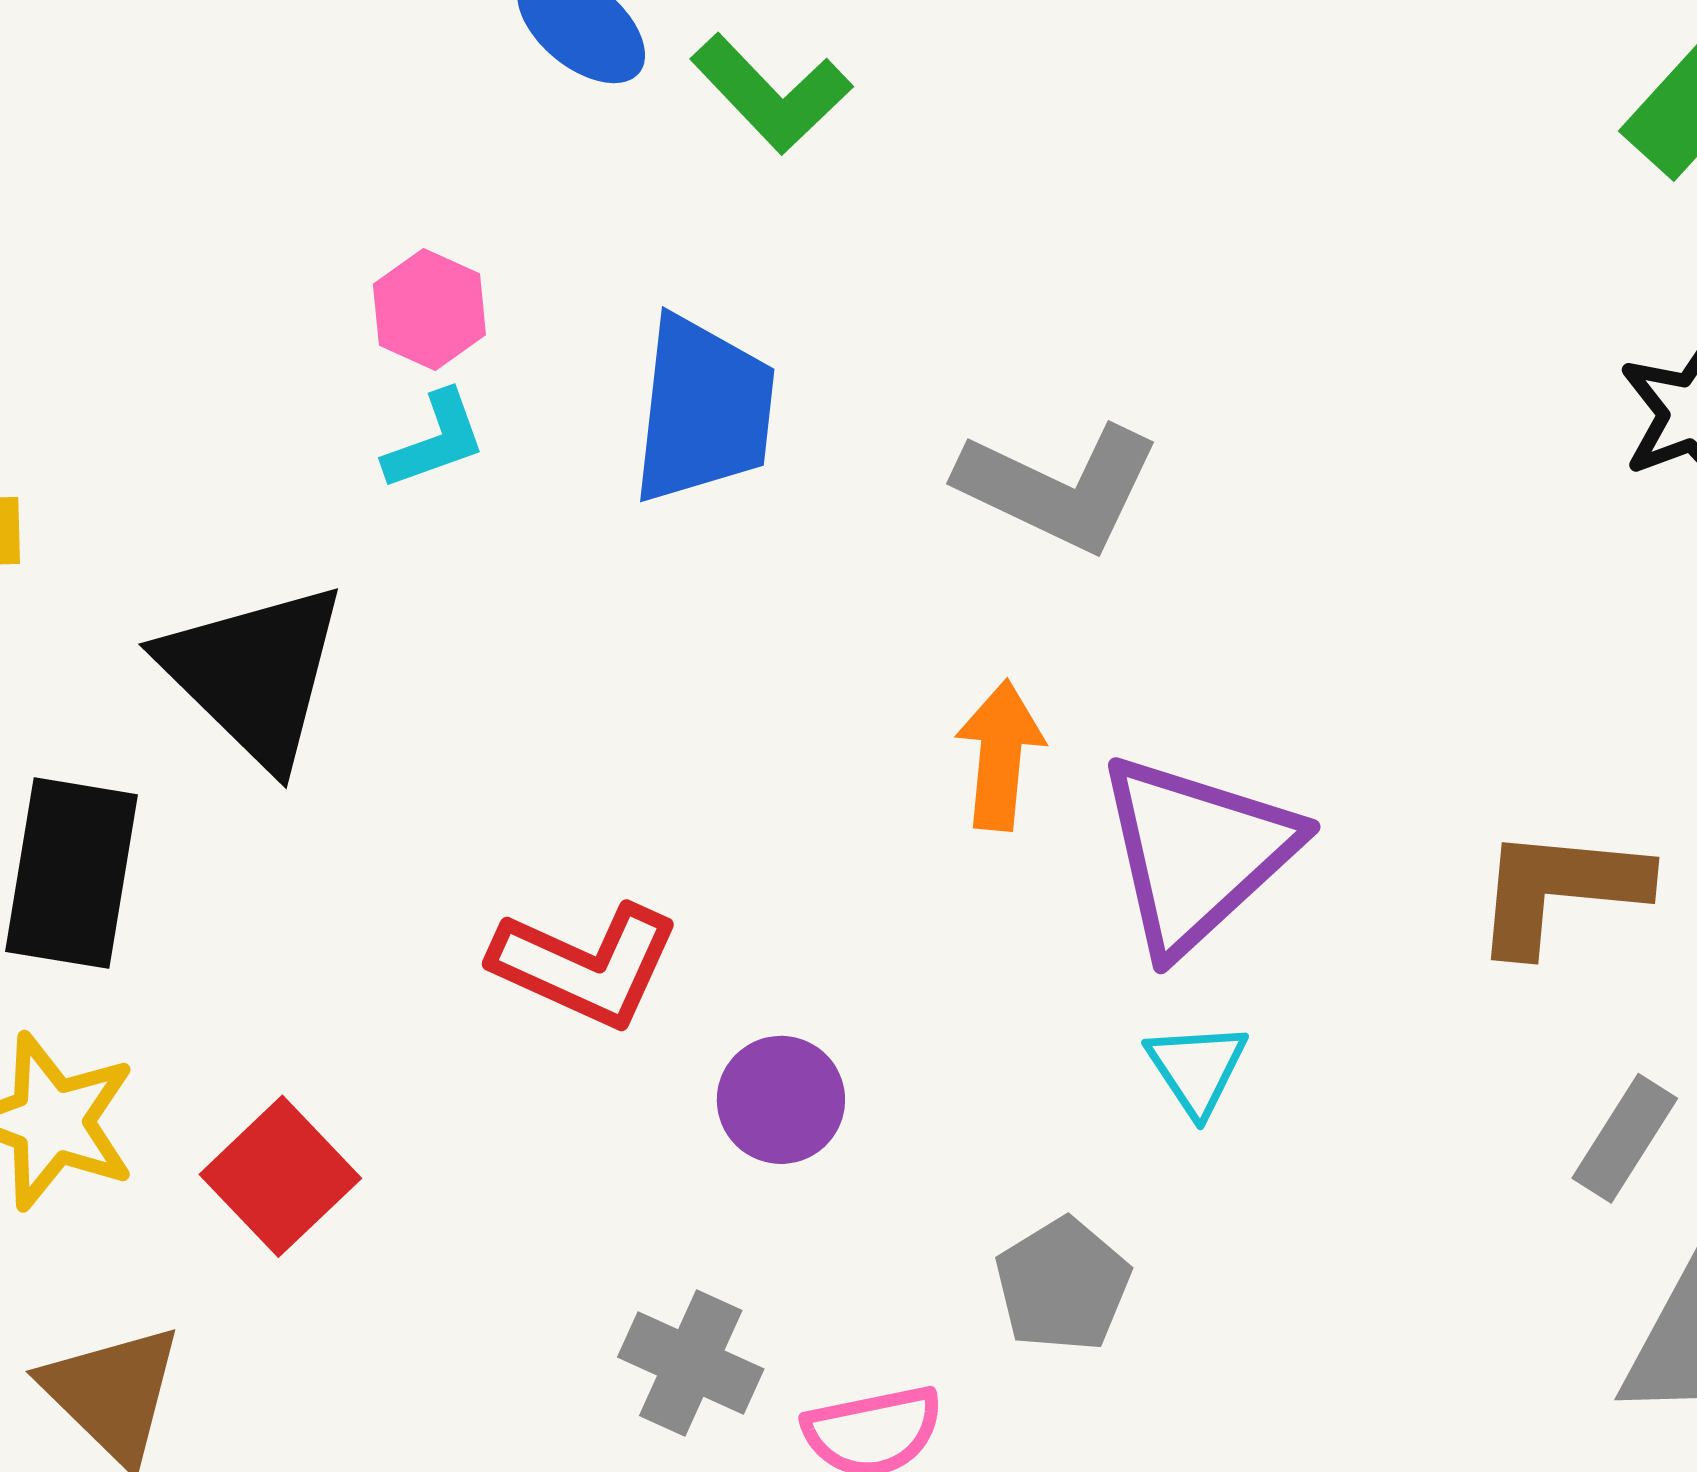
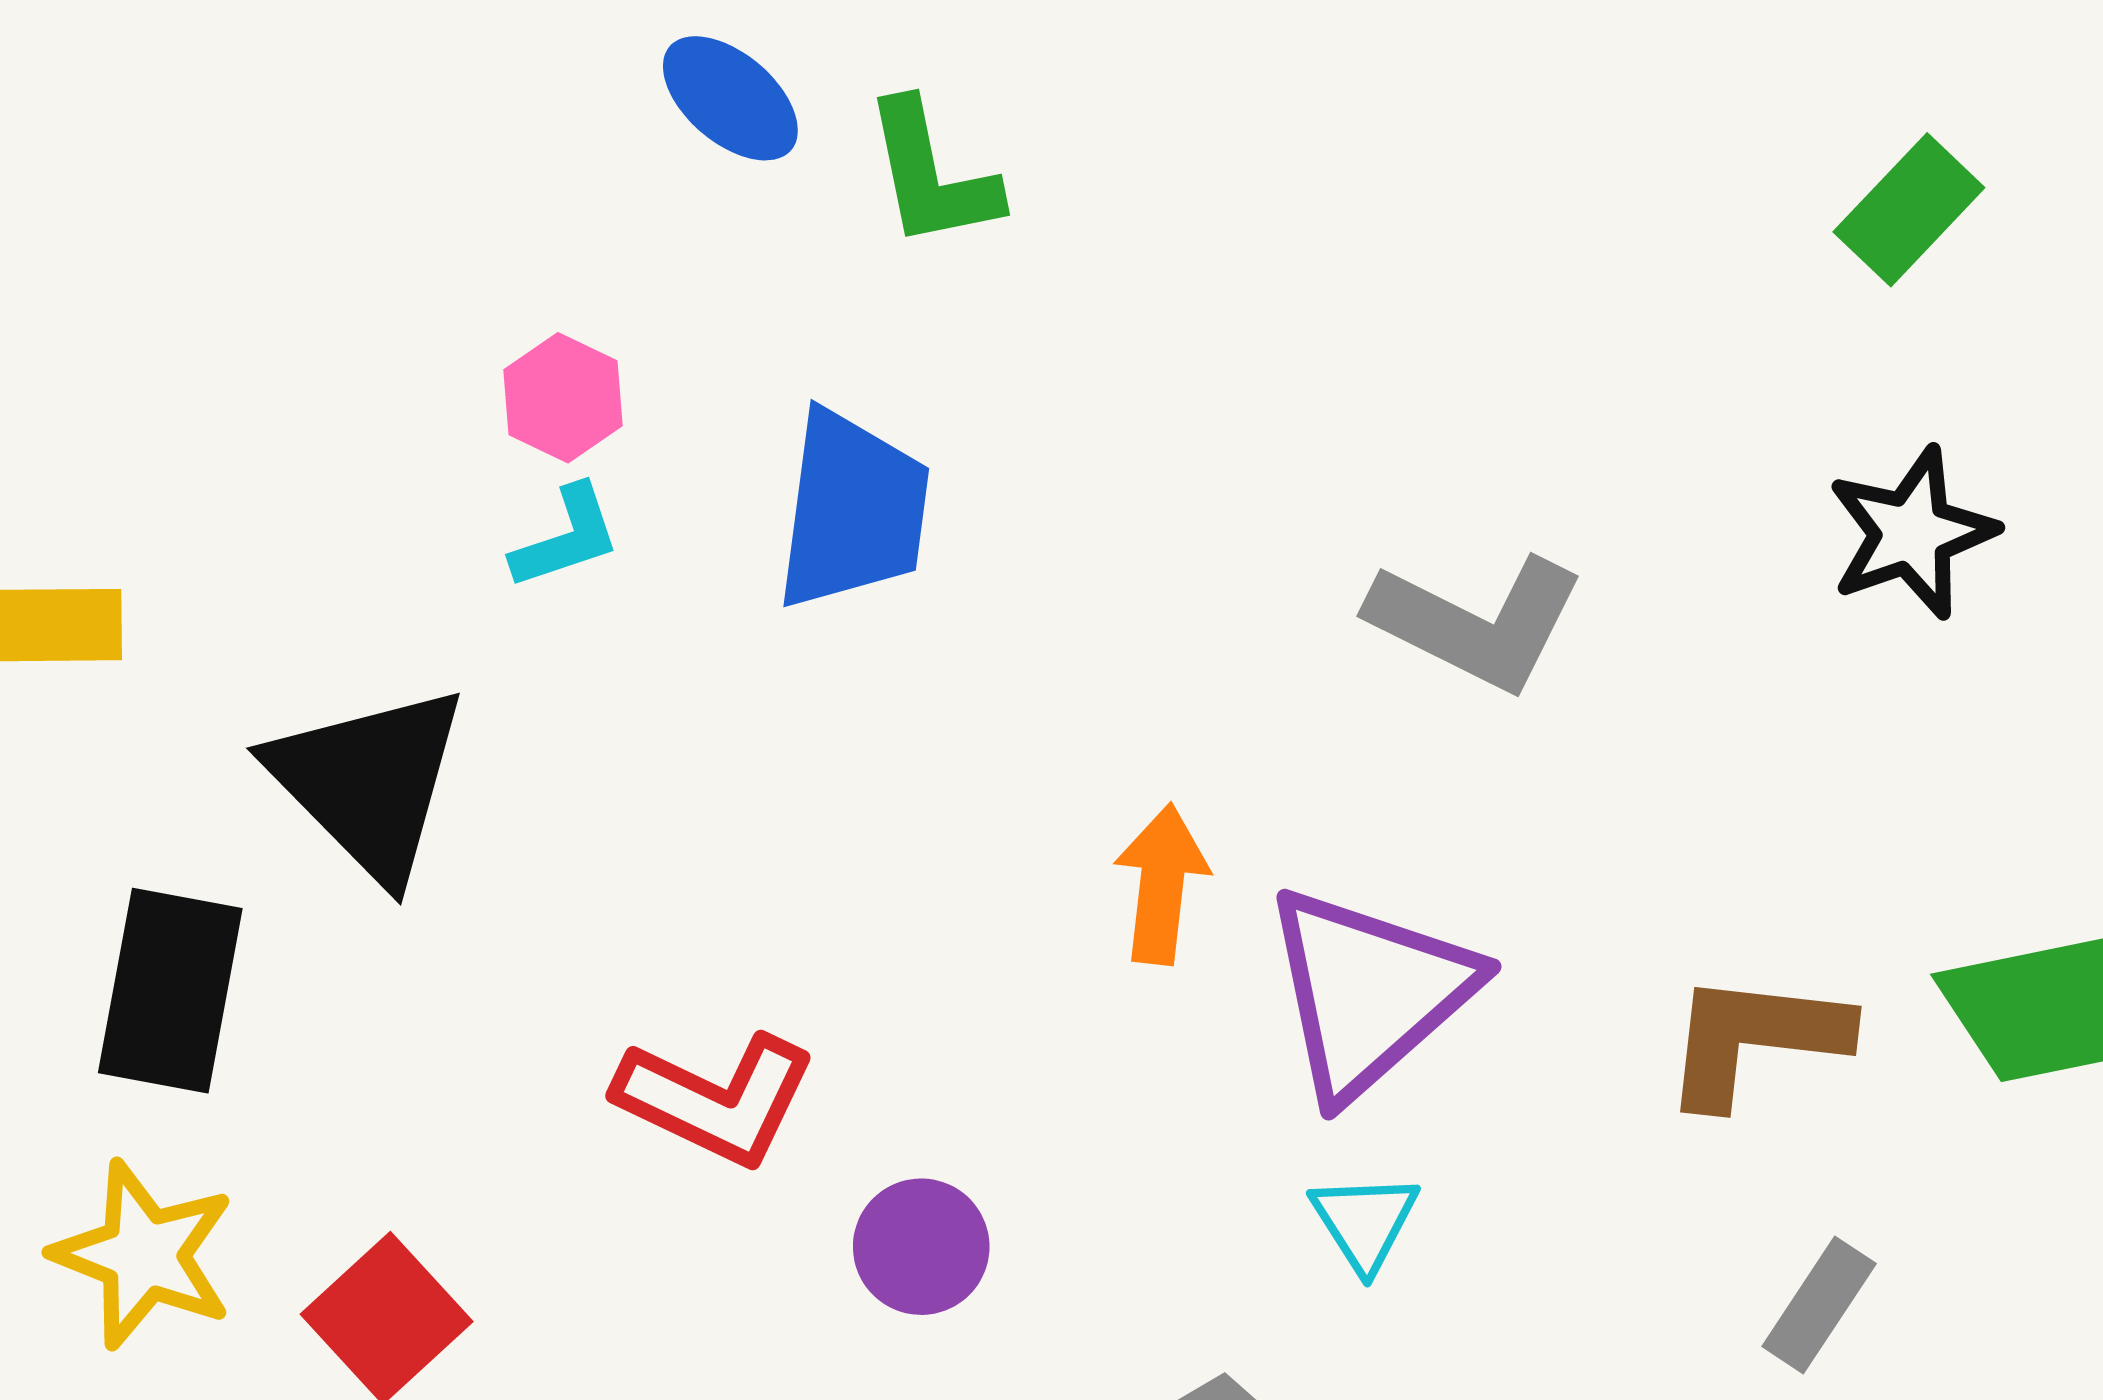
green L-shape: (771, 93) -> (931, 175), turned 31
gray L-shape: (1059, 488) -> (1476, 623), moved

